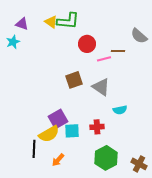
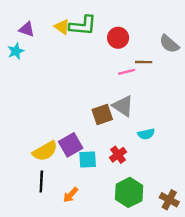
red circle: (87, 44) -> (118, 38), moved
brown square: (74, 80) -> (102, 114), moved
red cross: (97, 127) -> (118, 155), turned -32
yellow semicircle: (49, 134) -> (45, 151), moved

